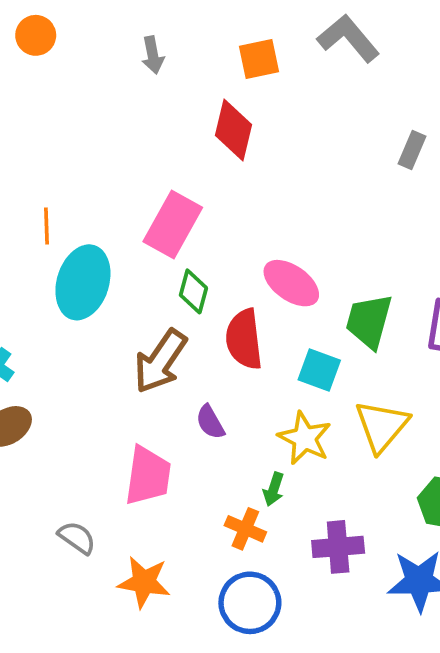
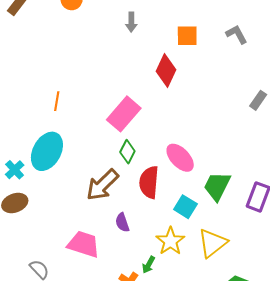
gray L-shape: (348, 38) -> (237, 34), size x0.7
cyan ellipse: (83, 282) -> (47, 151), moved
pink trapezoid: (148, 476) -> (83, 244), turned -92

